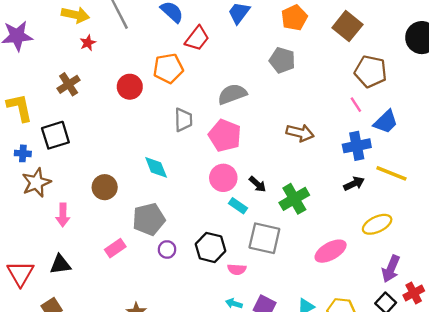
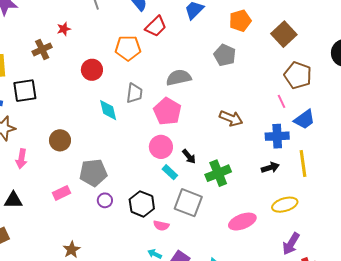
red star: (88, 43) -> (64, 29), moved
red circle: (130, 87) -> (92, 70), moved
cyan diamond: (156, 167) -> (108, 110), moved
yellow line: (391, 173) -> (303, 164), turned 52

